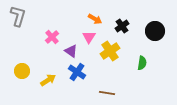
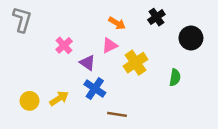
black cross: (122, 26) -> (156, 17), moved
pink triangle: (89, 37) -> (110, 45), turned 32
yellow circle: (22, 71) -> (29, 101), moved
brown line: (107, 93) -> (117, 114), moved

